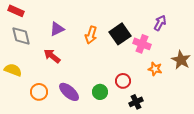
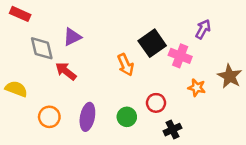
orange arrow: (91, 35) -> (126, 65), moved, turned -42
gray diamond: (21, 36) -> (42, 48), moved
purple ellipse: (69, 92) -> (87, 117), turned 60

